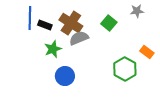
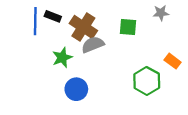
green square: (109, 23) -> (128, 27), turned -35
black rectangle: (45, 25) -> (53, 16), moved

